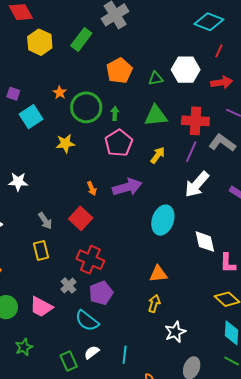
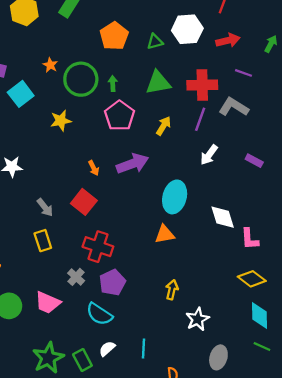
white arrow: (197, 184) -> (209, 155), size x0.7
orange triangle: (158, 274) -> (165, 234), moved
green star: (24, 347) -> (48, 358), moved, size x1.6

